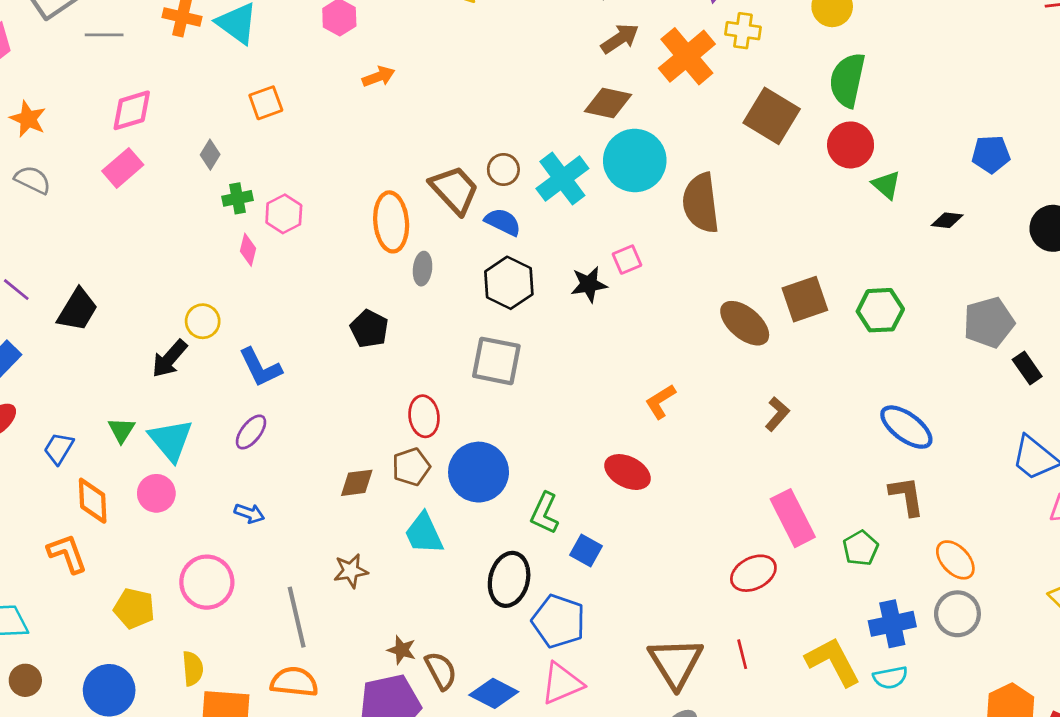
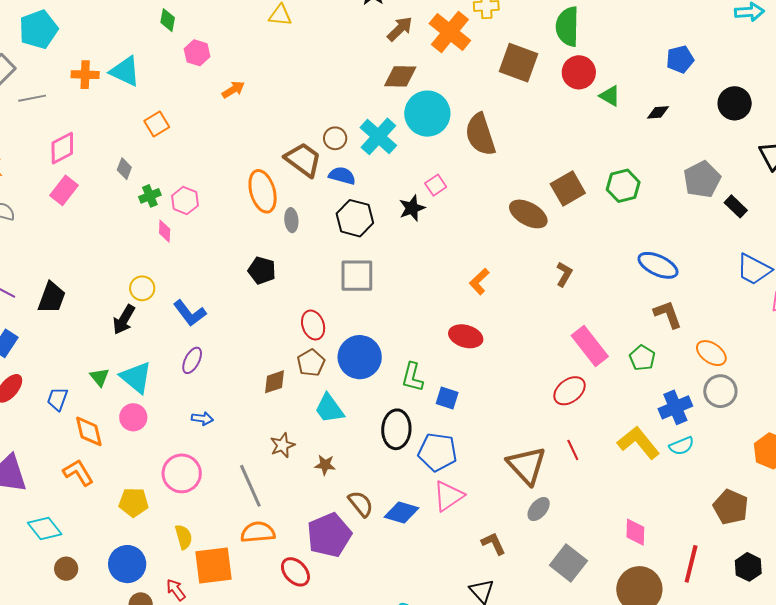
brown star: (402, 650) -> (325, 465), moved

